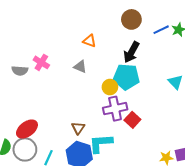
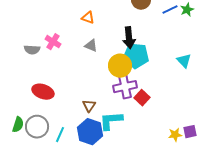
orange triangle: (89, 41) -> (88, 18), moved
black arrow: (131, 52) -> (129, 38), moved, turned -35
yellow circle: (110, 87) -> (120, 66), size x1.5
red ellipse: (27, 129) -> (43, 92), moved, turned 55

